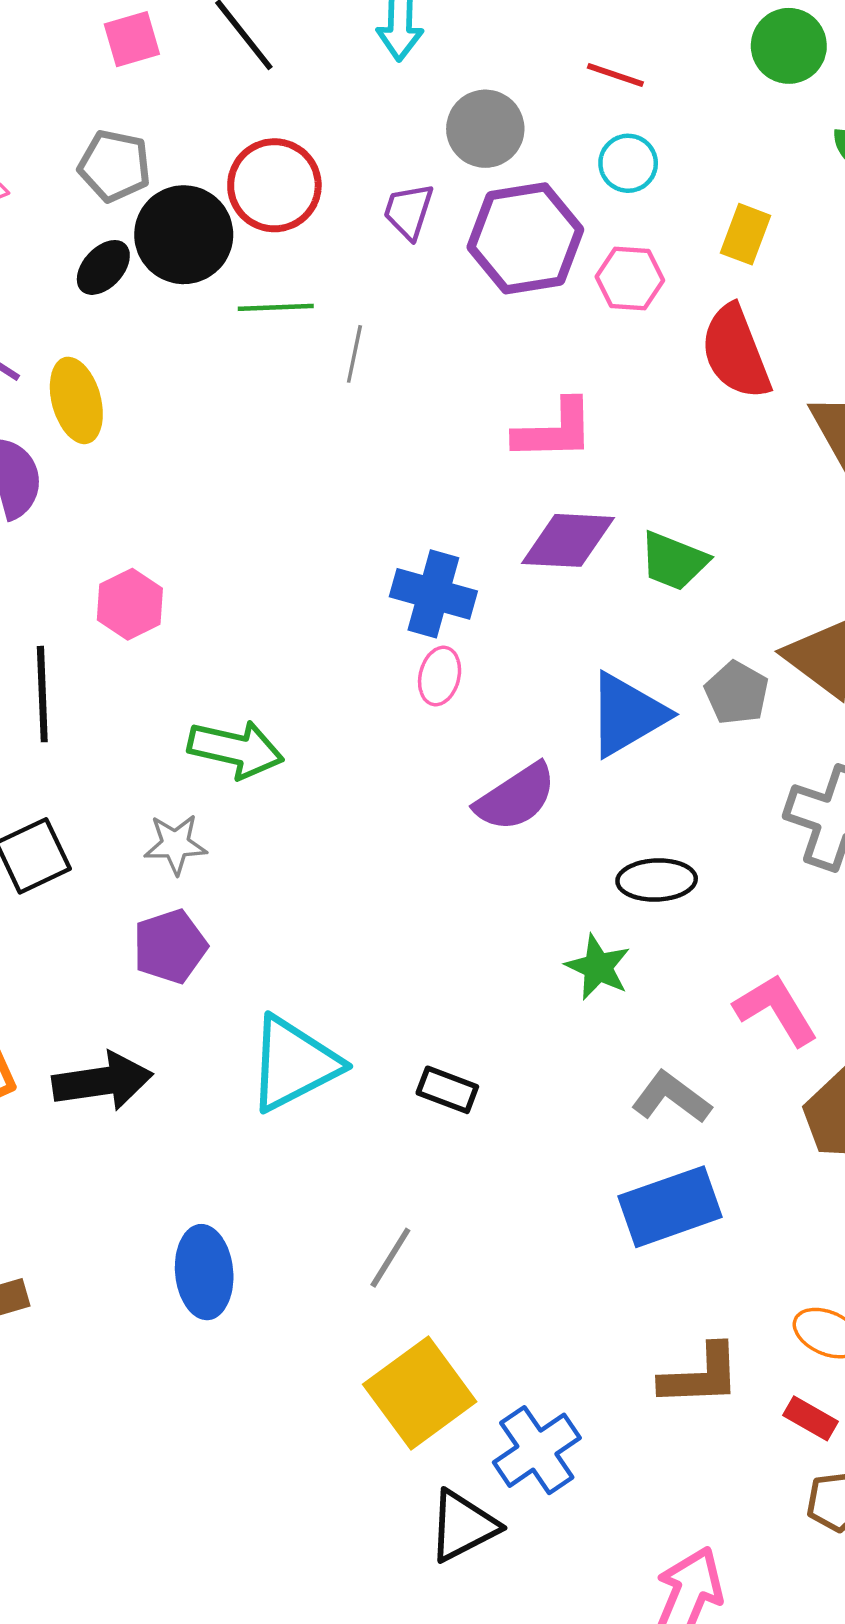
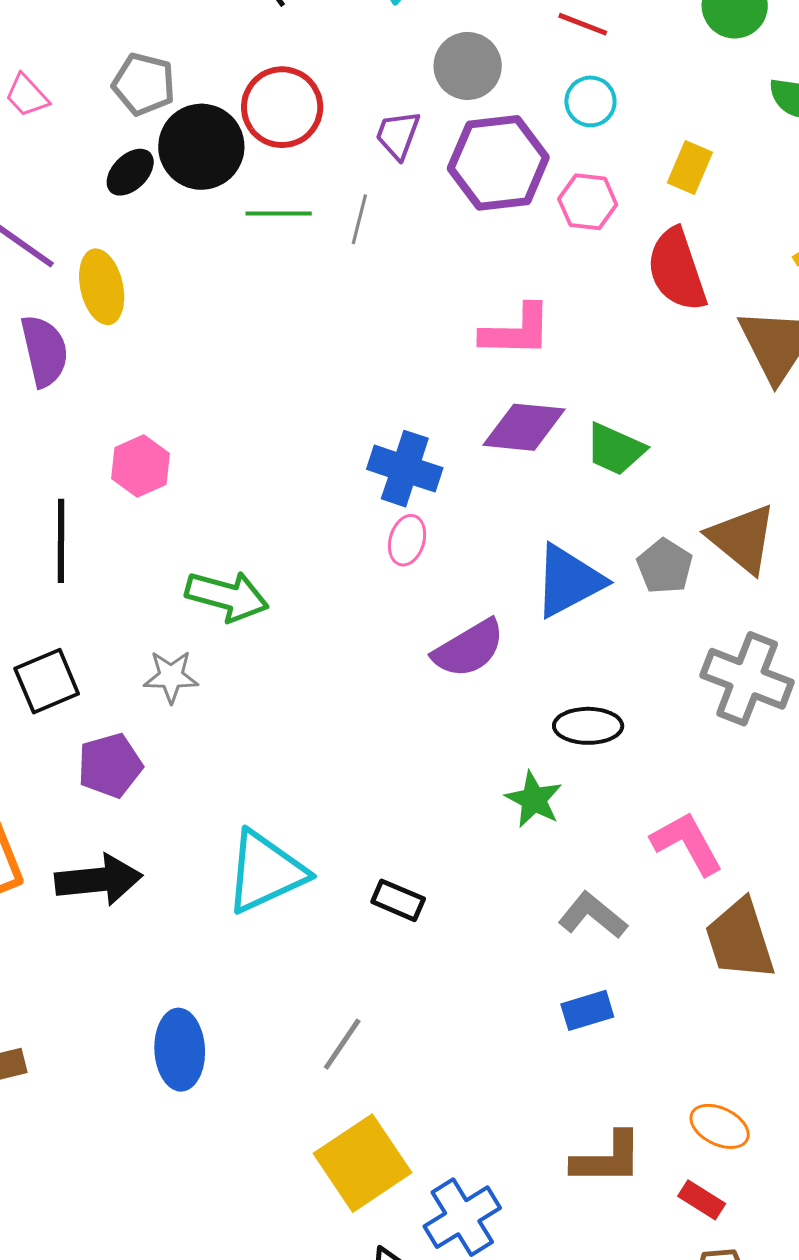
gray line: (354, 354) -> (359, 219), moved
purple pentagon: (170, 946) -> (110, 765), moved
blue rectangle: (670, 1207) -> (587, 1010), size x0.6

